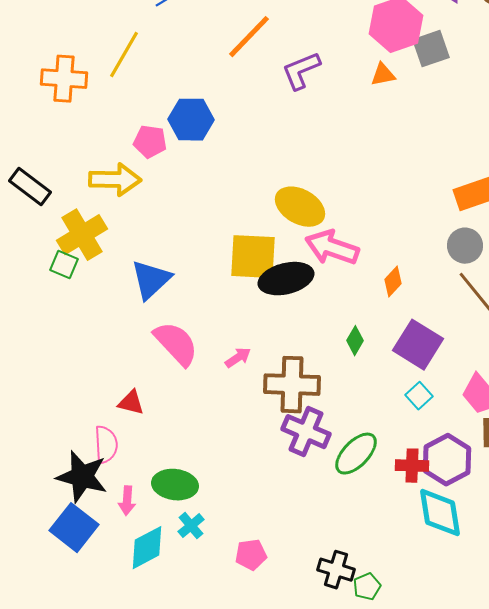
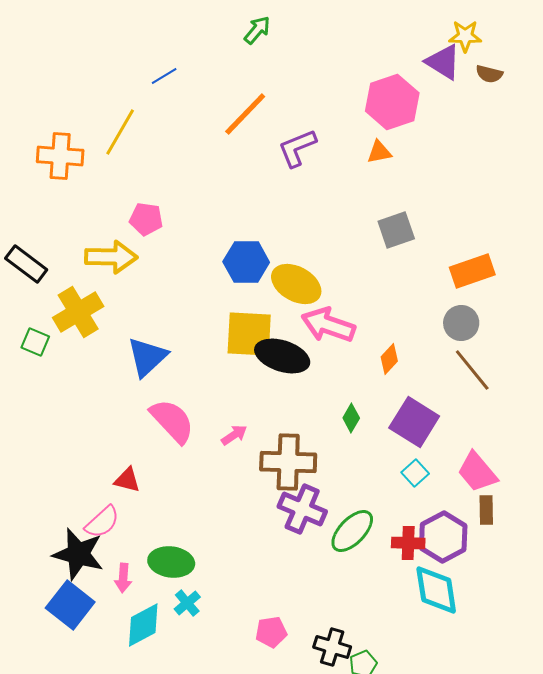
gray square: (431, 49) -> (396, 230), moved
blue hexagon: (191, 120) -> (246, 262), moved
green square: (64, 265) -> (35, 342), moved
black ellipse: (286, 279) -> (282, 356), turned 32
pink semicircle: (106, 445) -> (102, 522), turned 51
pink pentagon: (251, 555) -> (271, 632), moved

